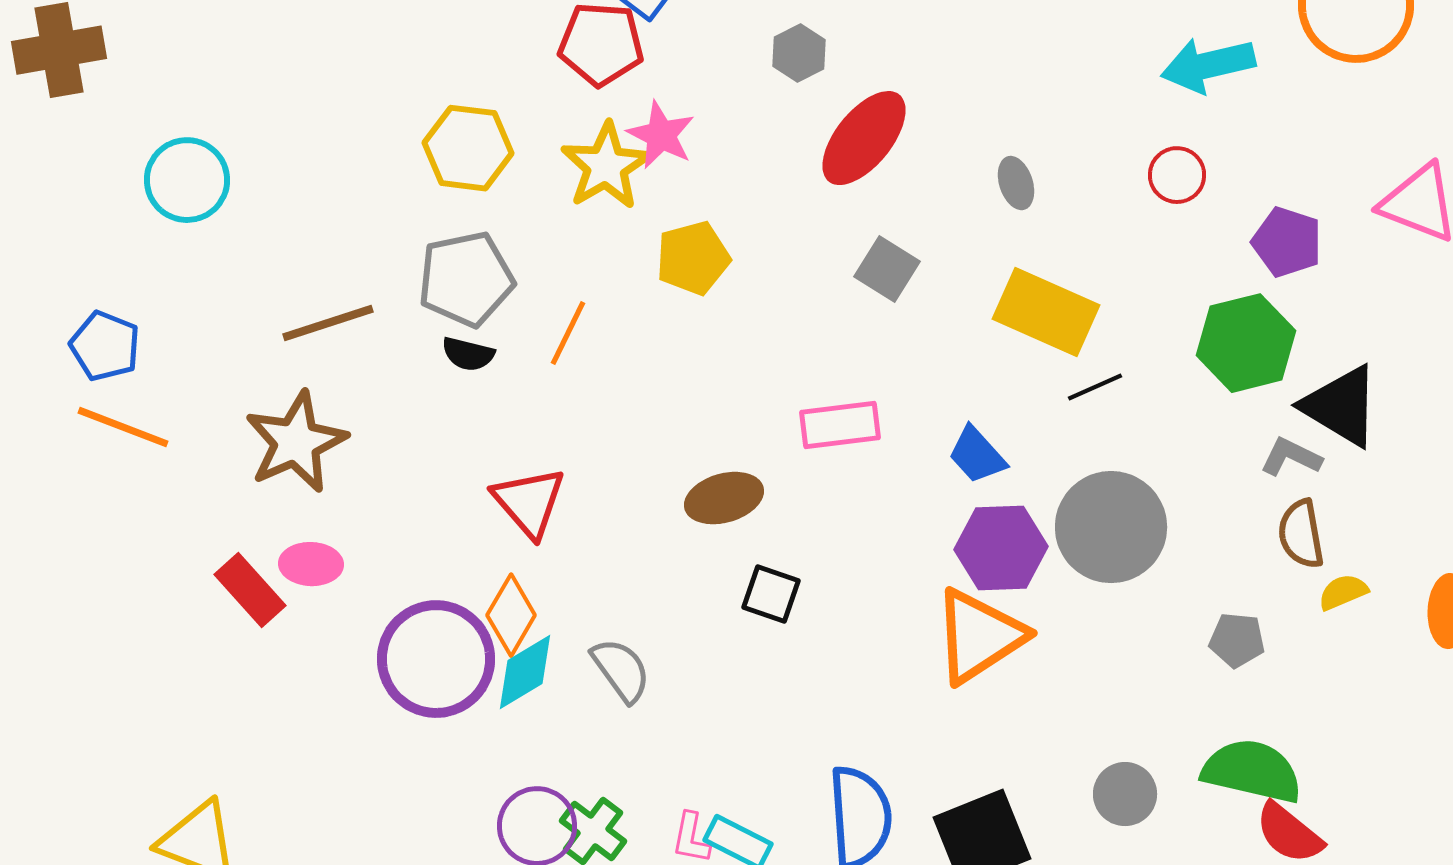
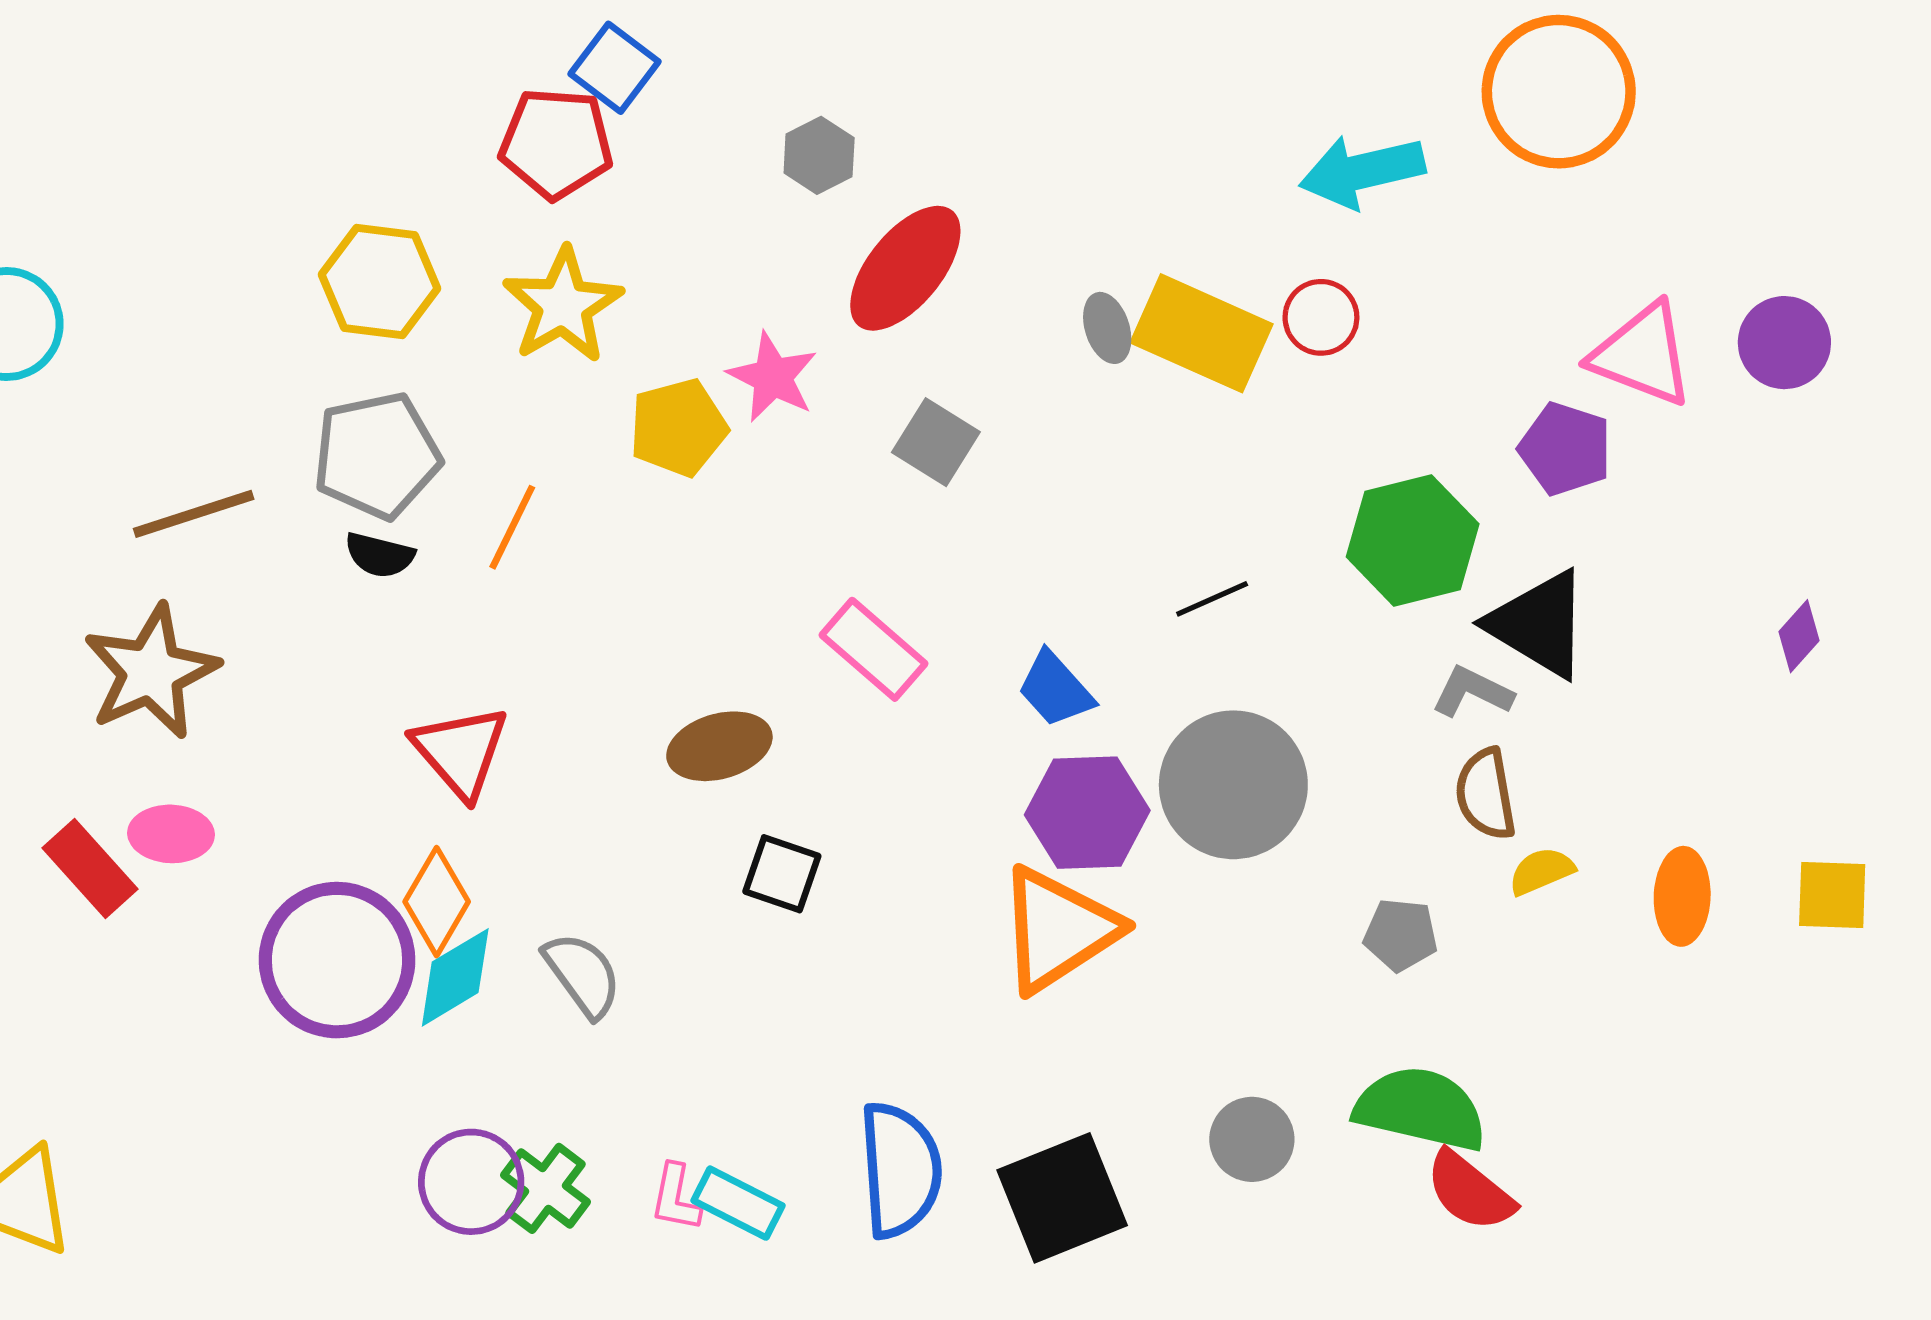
pink star: (661, 135) -> (773, 377), moved
purple pentagon: (1287, 242) -> (1565, 449), moved
yellow rectangle: (1046, 312) -> (1201, 333), moved
pink rectangle: (840, 425) -> (873, 649), turned 48

